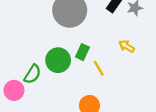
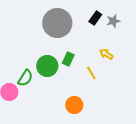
yellow line: (99, 68) -> (91, 73), moved

